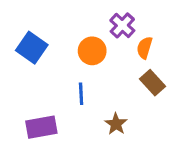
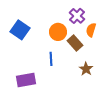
brown rectangle: (153, 83) -> (75, 43), moved
brown star: (116, 124) -> (86, 69), moved

